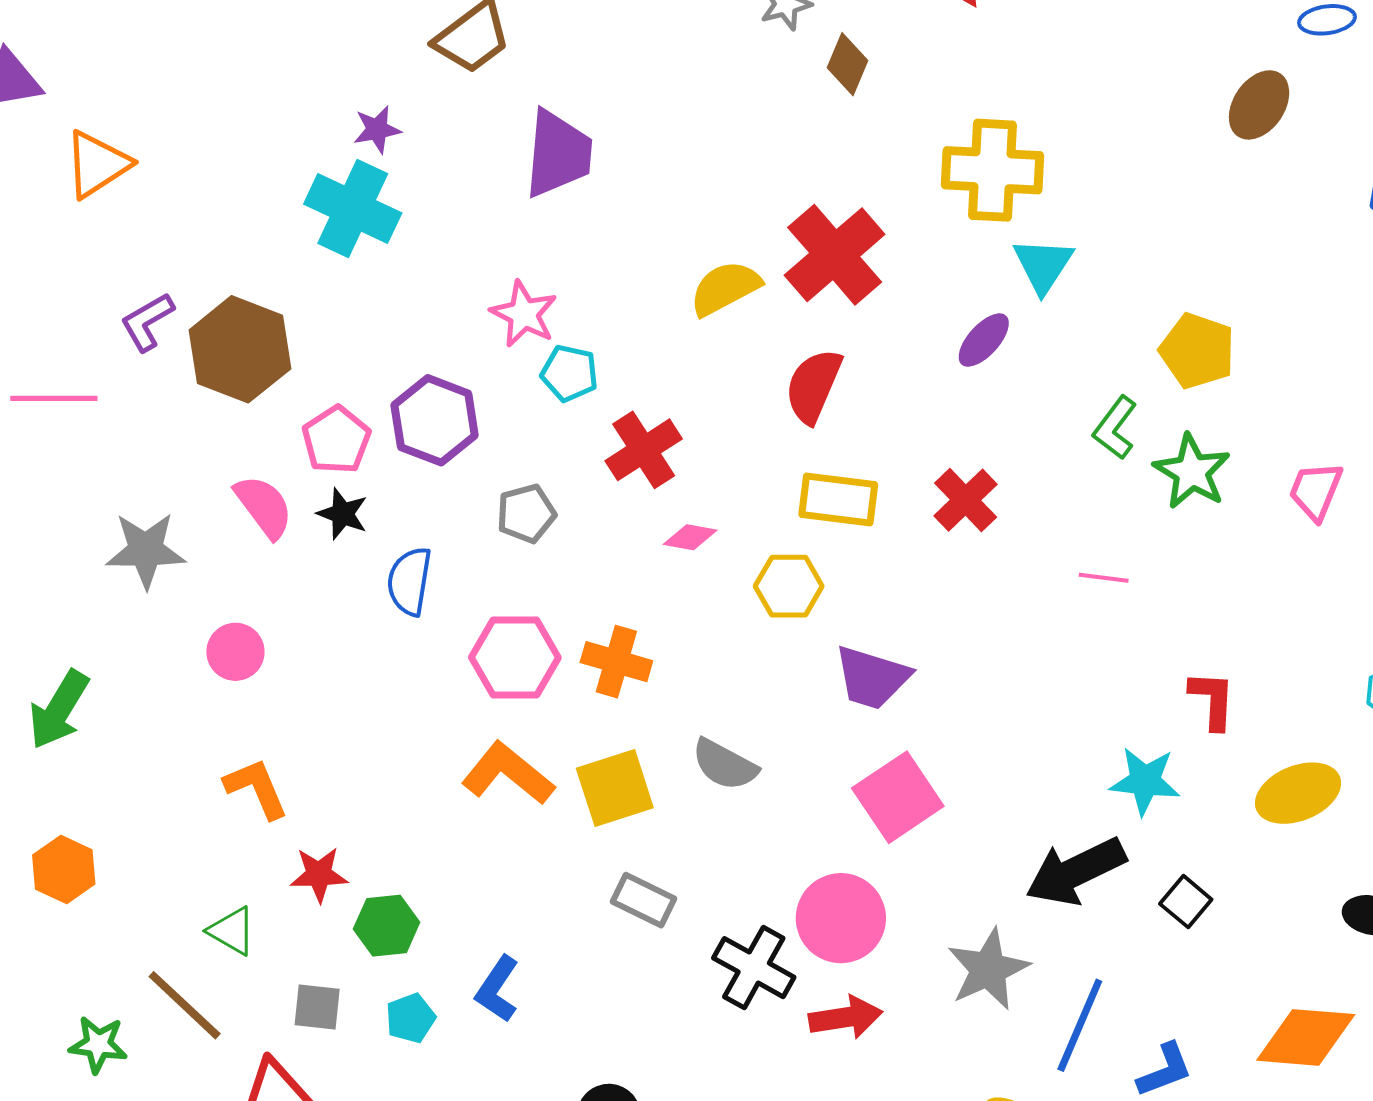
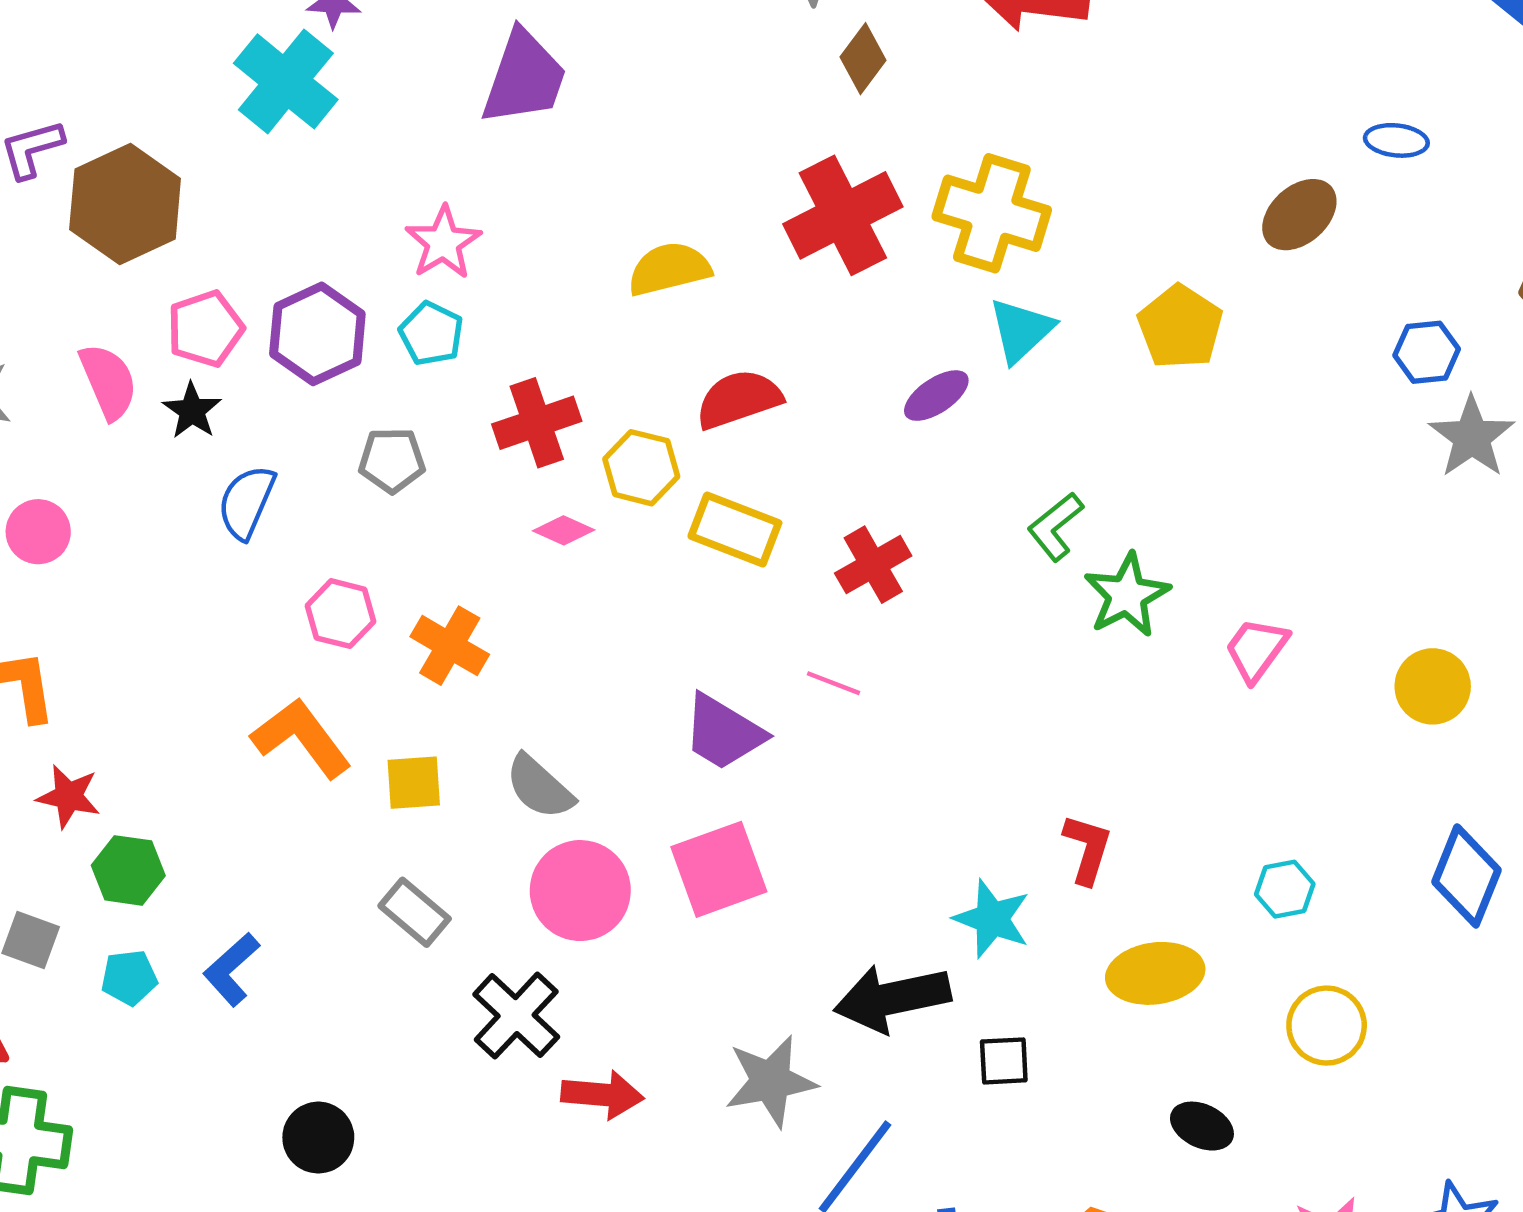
red cross: (835, 255) -> (843, 215), moved
yellow pentagon: (1197, 351) -> (1180, 327), moved
cyan pentagon: (569, 373) -> (431, 334), moved
red semicircle: (813, 386) -> (739, 399), turned 34
pink line: (1104, 578) -> (833, 683), moved
yellow hexagon: (789, 586) -> (641, 468), moved
pink hexagon: (515, 657) -> (341, 614), size x0.7
yellow square: (615, 788) -> (414, 783), size x0.7
black square: (1186, 902) -> (1004, 1061), turned 33
pink circle: (841, 918) -> (580, 891), moved

